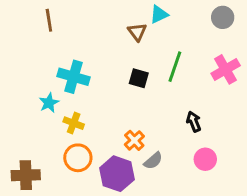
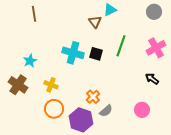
cyan cross: (74, 77) -> (73, 53), moved
cyan star: (49, 103) -> (30, 61), moved
black arrow: (194, 122) -> (152, 79), moved, turned -32
brown cross: (26, 175) -> (18, 85), moved, turned 36

